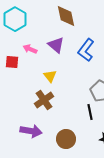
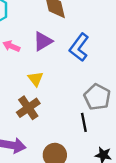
purple triangle: (56, 45) -> (43, 41), turned 48

